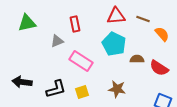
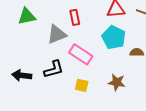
gray triangle: (57, 41) -> (57, 34), size x1.5
black L-shape: (56, 89) -> (54, 69), moved
yellow square: (82, 92) -> (82, 85), turned 32

